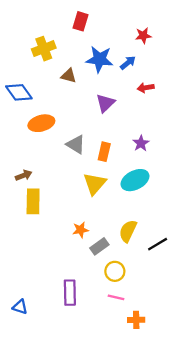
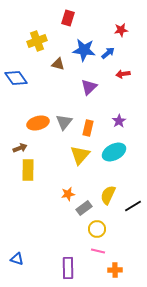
orange ellipse: (41, 123) -> (38, 123), moved
gray triangle: (76, 145) -> (64, 122), turned 36
purple rectangle: (70, 293) -> (68, 268), moved

